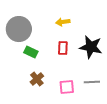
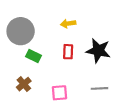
brown cross: (37, 79) -> (24, 84), moved
pink square: (67, 87) -> (59, 93), moved

